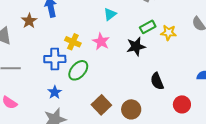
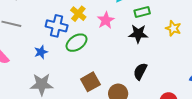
green rectangle: (148, 27) -> (142, 12), moved
black semicircle: (157, 81) -> (140, 71), moved, turned 36
blue star: (55, 92) -> (41, 52), moved

